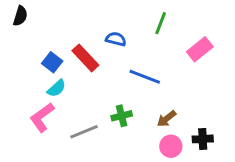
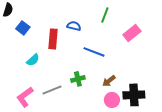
red rectangle: (85, 58) -> (53, 39), turned 48
blue square: (52, 62) -> (23, 28), moved
pink L-shape: (42, 117) -> (25, 97), moved
black cross: (203, 139) -> (134, 95), size x1.5

